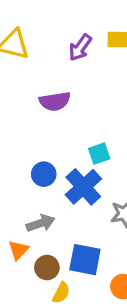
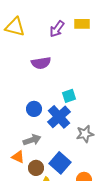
orange triangle: (18, 250) -> (18, 157), turned -48
blue square: (85, 260) -> (60, 163), turned 30

